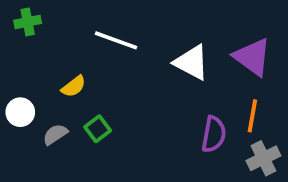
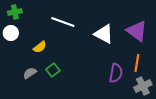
white circle: (20, 112) -> (11, 33), moved

